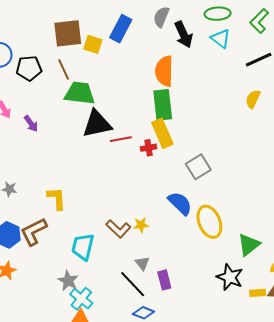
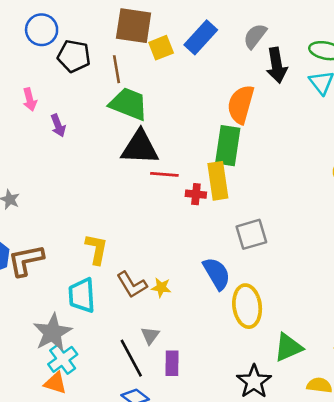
yellow square: (93, 44) -> (161, 48), turned 36
yellow L-shape: (57, 198) -> (97, 249), moved
cyan trapezoid: (83, 247) -> (82, 295), turned -32
gray star: (68, 281) -> (52, 332), size x1.4

